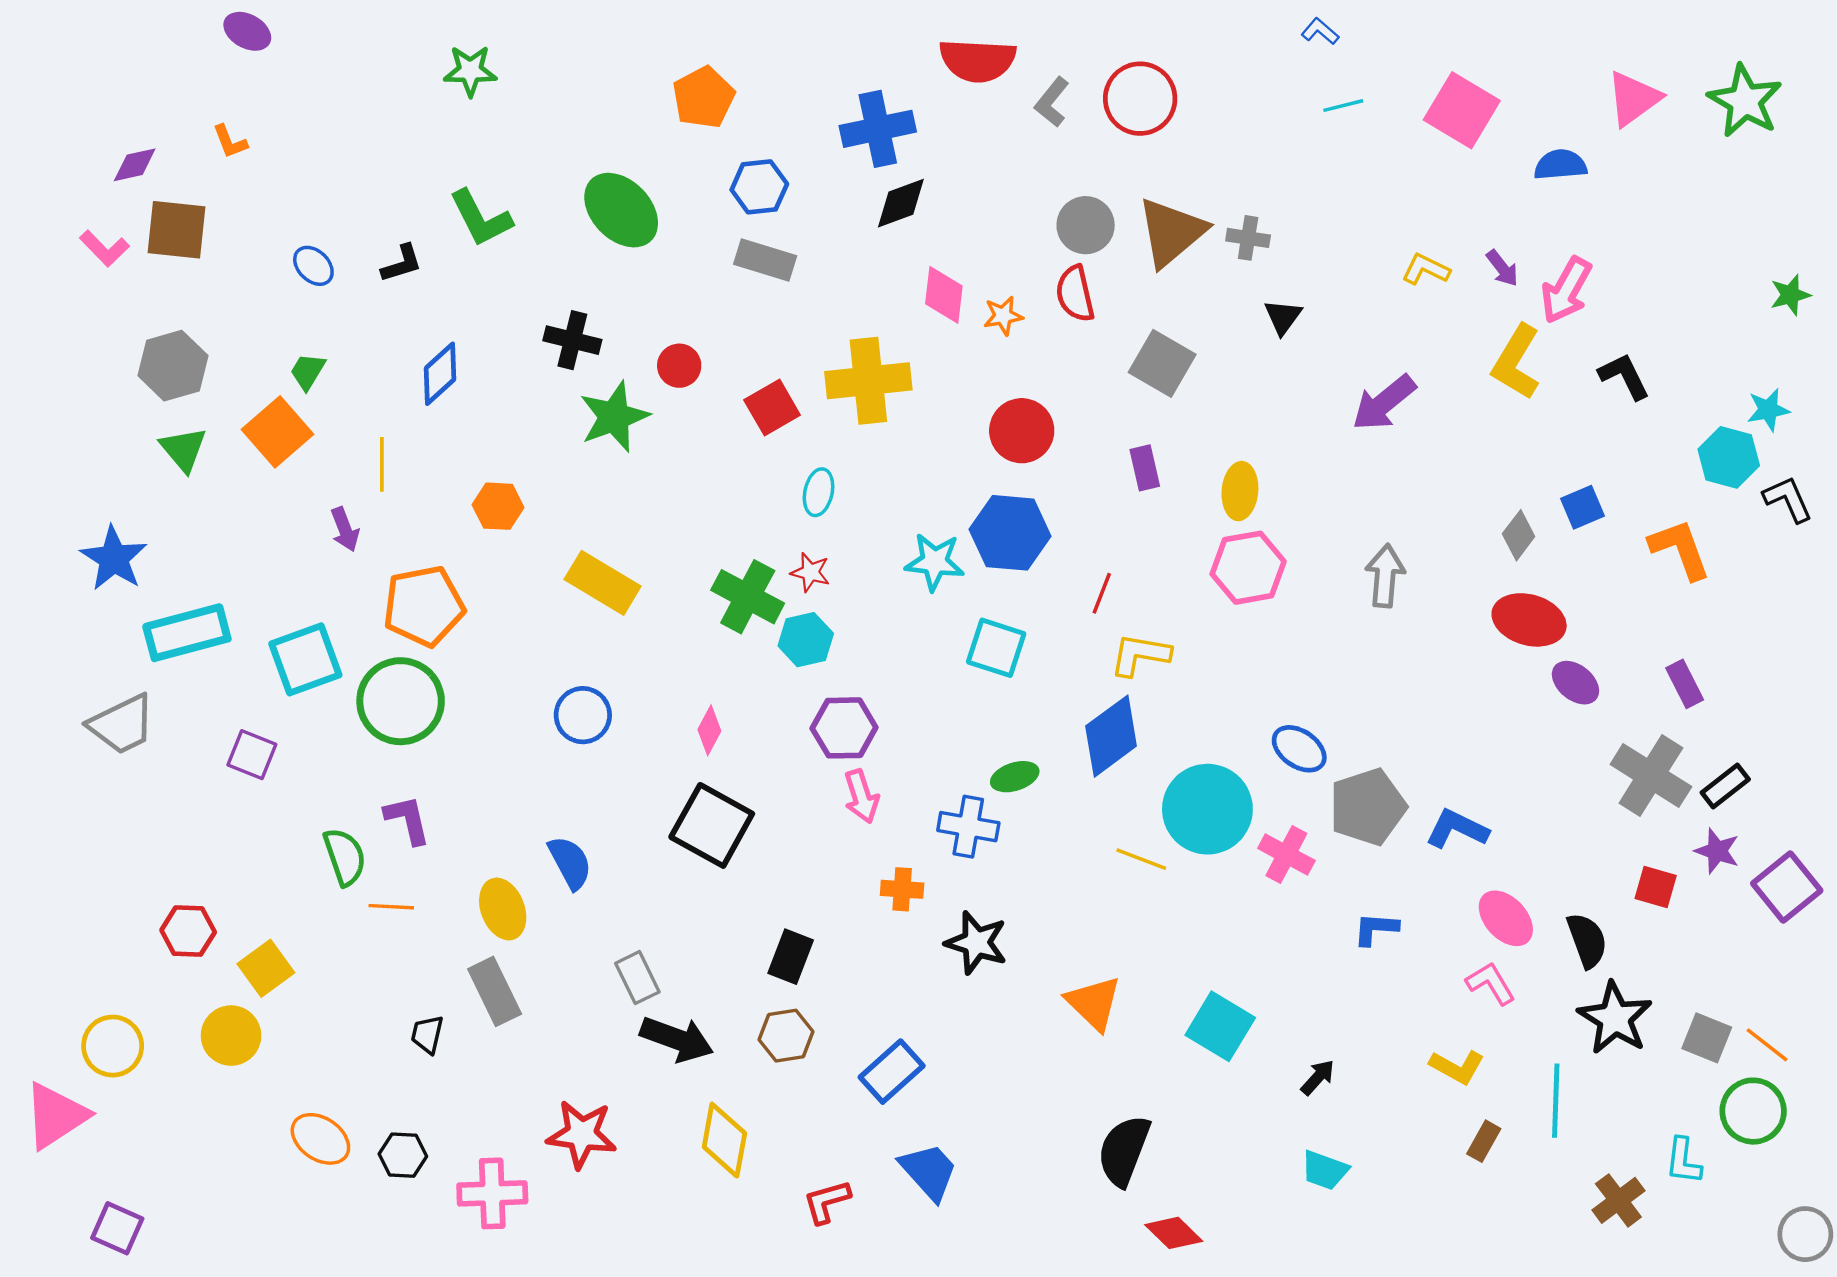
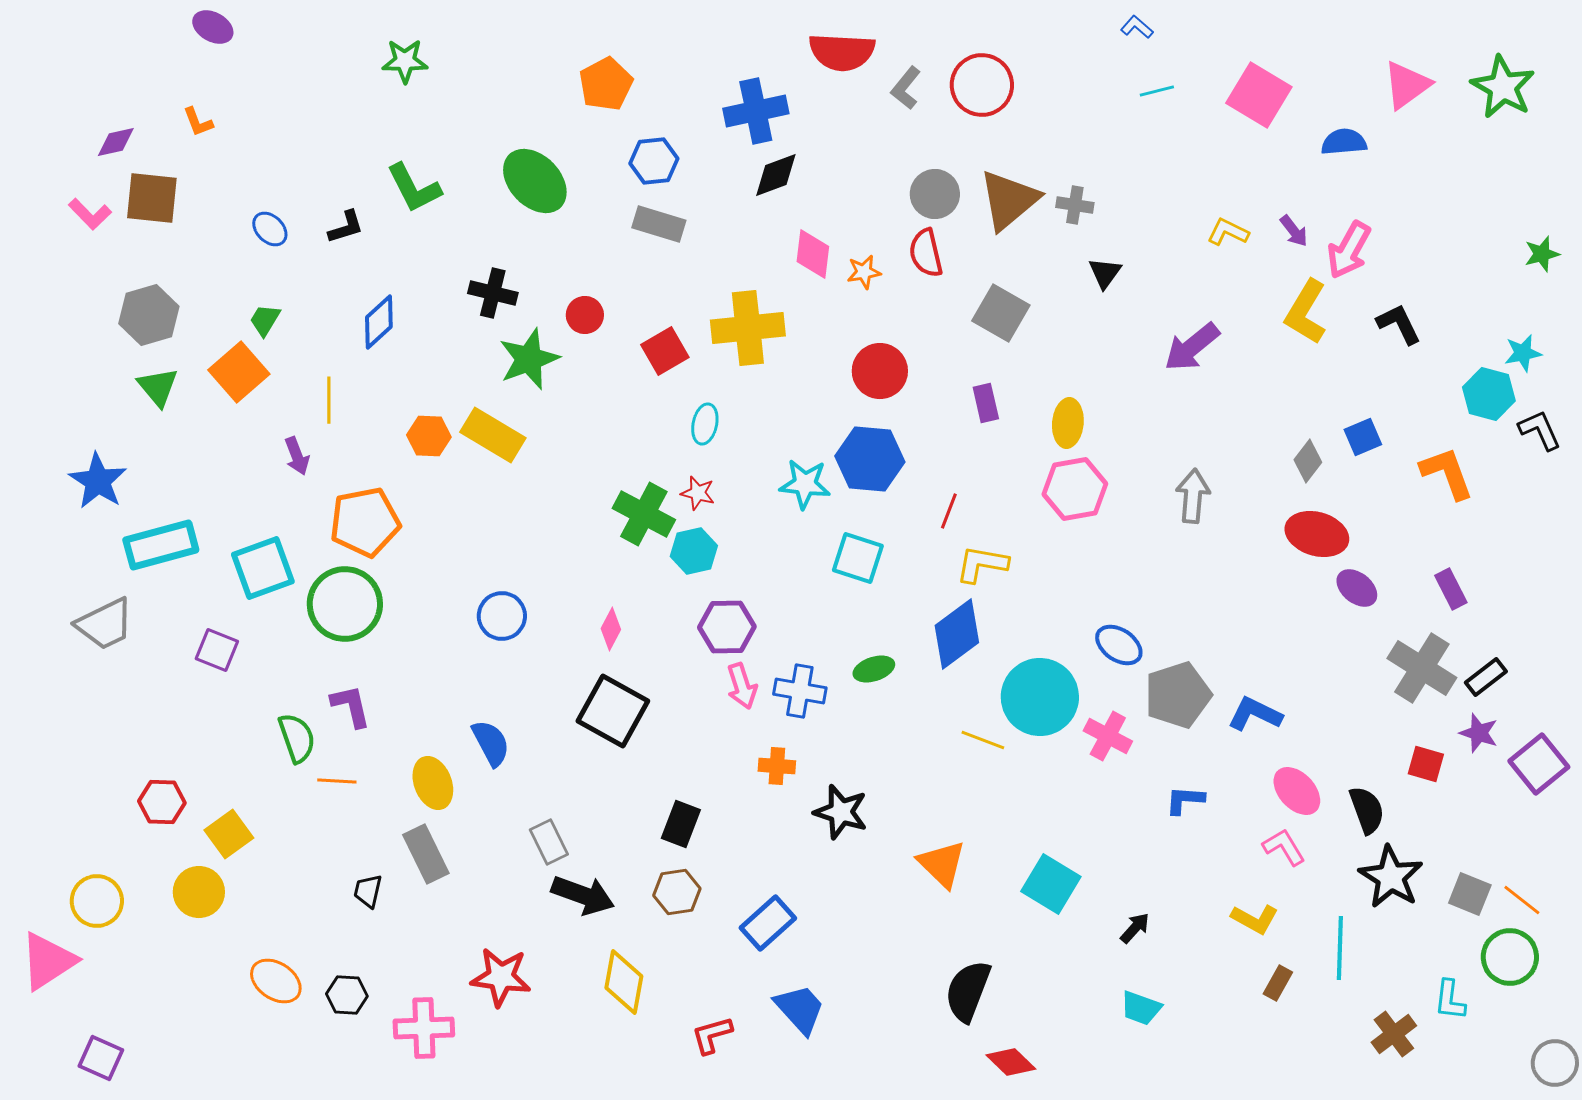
yellow rectangle: (603, 583) -> (493, 435), moved
blue cross: (968, 827) -> (800, 691), moved

